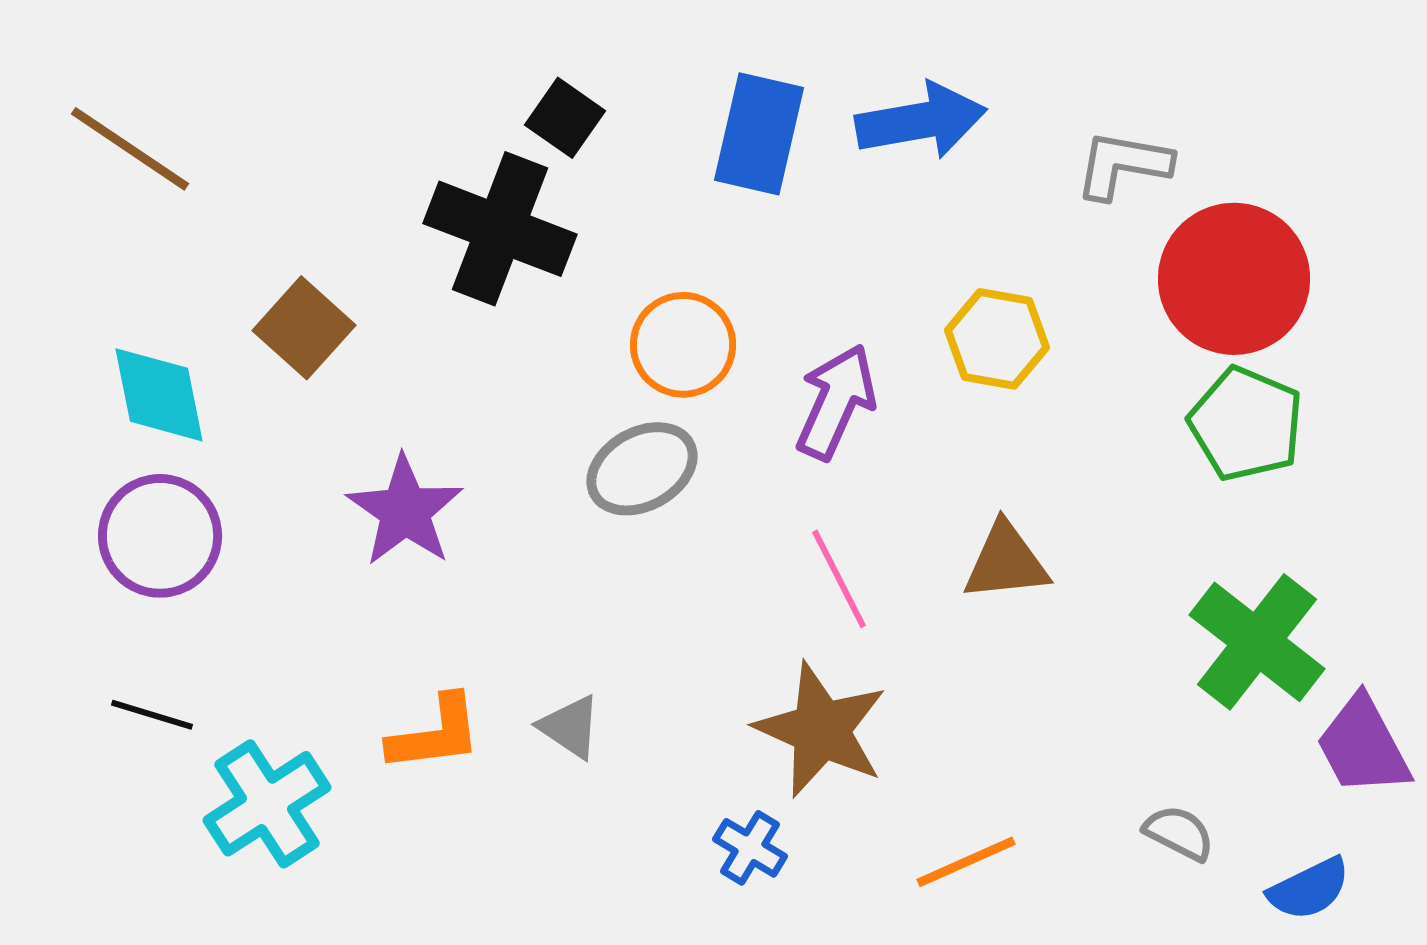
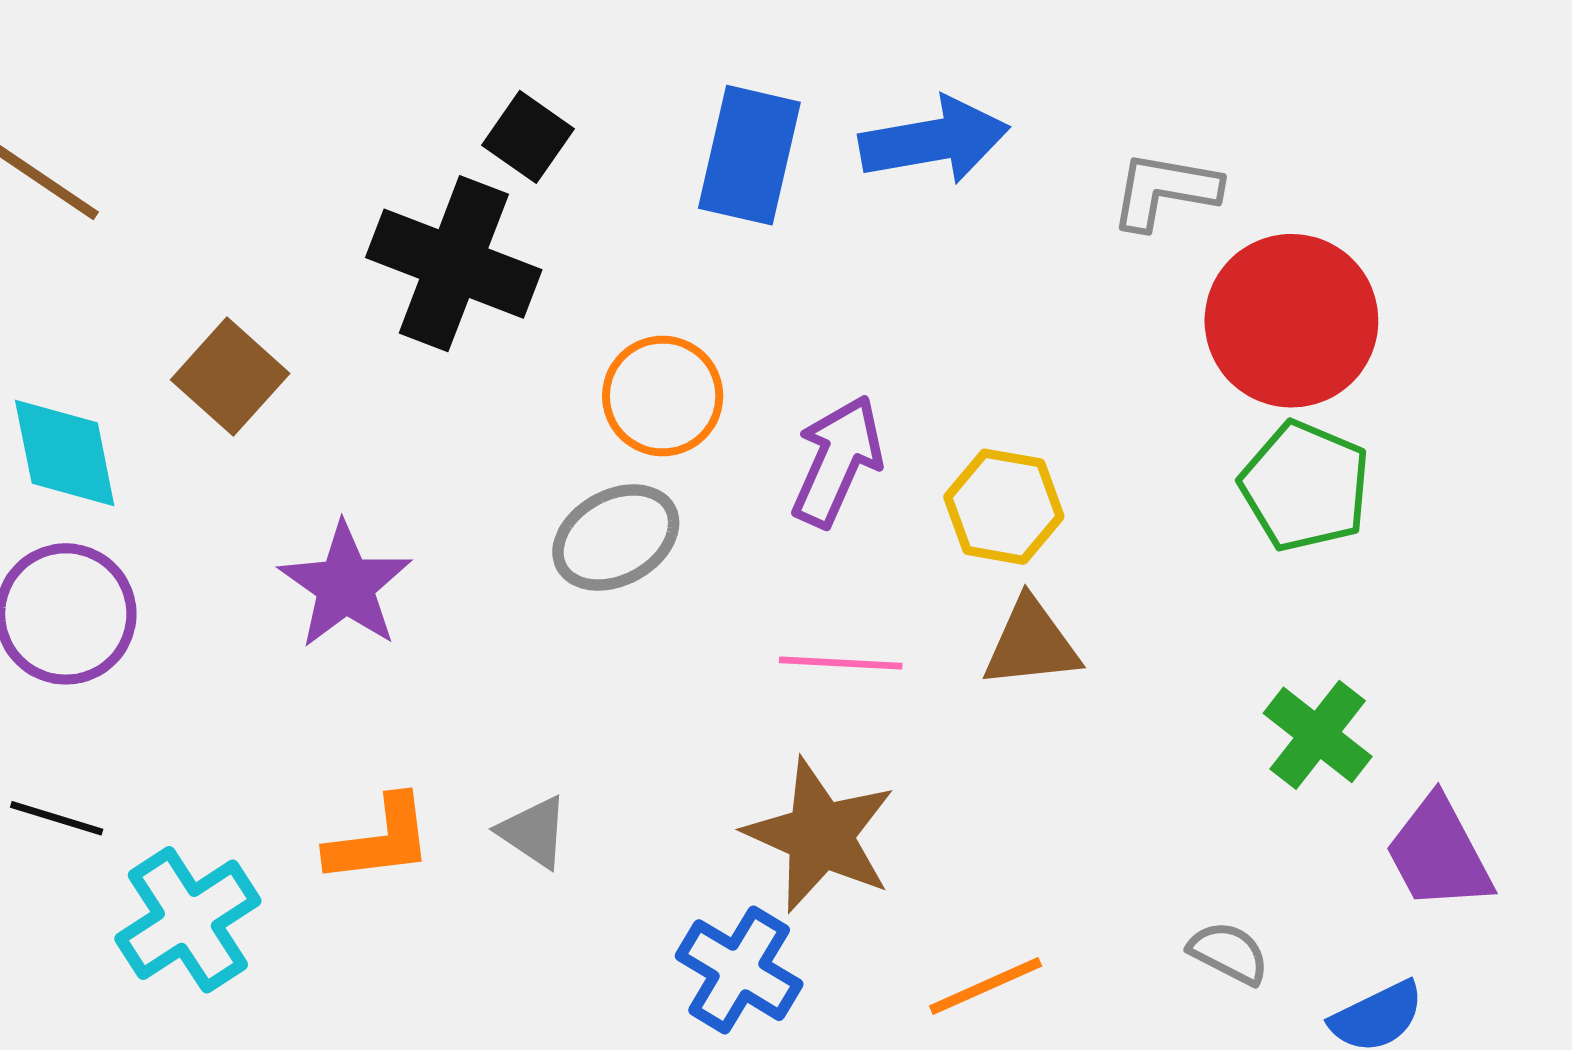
yellow hexagon: (997, 339) -> (1004, 507), moved
pink line: (839, 579) -> (841, 663), turned -60
green cross: (1257, 642) -> (1318, 735), size x0.7
blue cross: (750, 848) -> (739, 970), size x1.5

